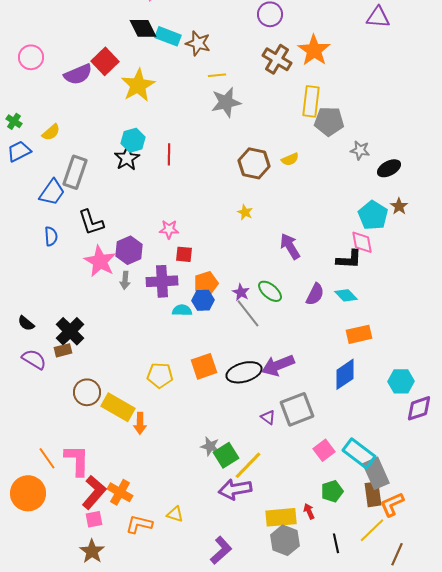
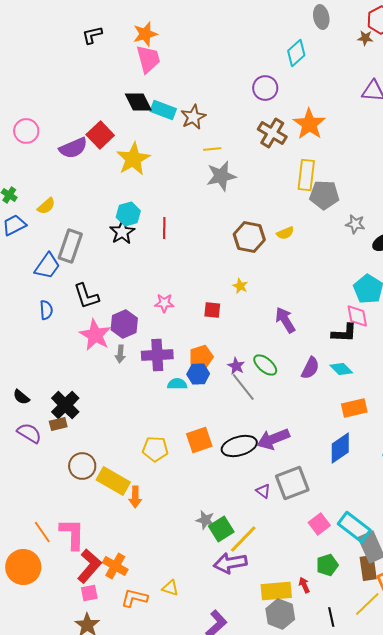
brown star: (198, 43) -> (193, 117), turned 30
red square: (184, 254) -> (212, 310), moved

